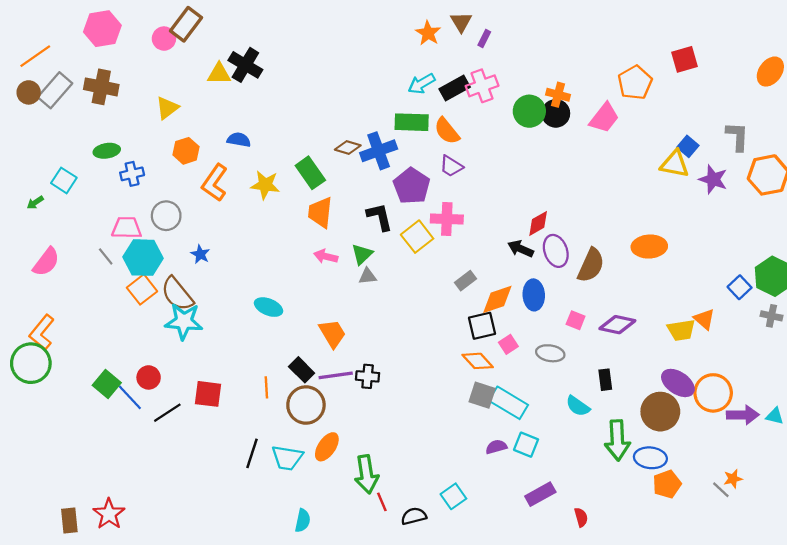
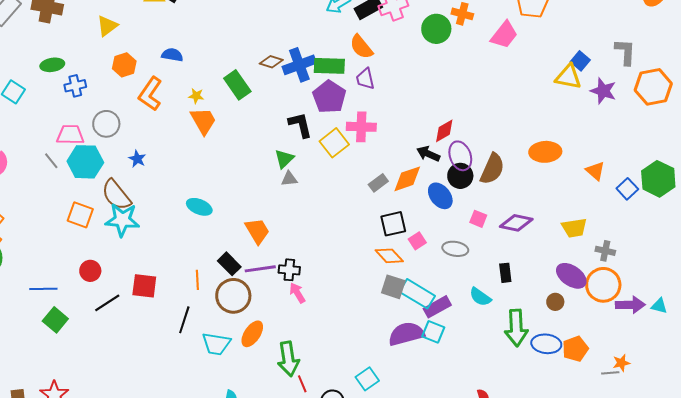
black circle: (556, 113) -> (460, 176), moved
green rectangle: (412, 122) -> (329, 66), moved
purple trapezoid: (451, 166) -> (365, 79), turned 45
yellow star: (265, 185) -> (196, 96), size x0.6
orange trapezoid: (320, 212) -> (203, 121), moved, turned 144
pink arrow: (326, 256) -> (297, 293), moved, turned 45
orange square: (142, 289) -> (80, 215), moved, turned -32
blue ellipse: (534, 295) -> (440, 196), turned -36
orange diamond: (497, 299) -> (407, 179), moved
gray cross: (771, 316) -> (605, 251), moved
orange triangle: (704, 319) -> (595, 171), moved
green square: (107, 384) -> (55, 320), moved
blue line: (130, 397) -> (43, 289), moved, turned -48
brown circle: (660, 412) -> (555, 302), size x0.5
purple semicircle: (496, 447) -> (406, 334), size x1.8
black line: (252, 453) -> (184, 320), moved
orange pentagon: (667, 484) -> (575, 349), moved
gray line: (721, 490) -> (610, 373), turned -48
purple rectangle: (540, 494) -> (437, 307), moved

